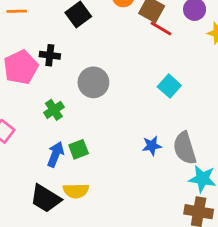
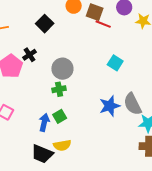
black cross: (50, 55) -> (29, 55), turned -32
green cross: (54, 110) -> (59, 89), moved, turned 32
blue star: (152, 146) -> (110, 106), size x1.5

